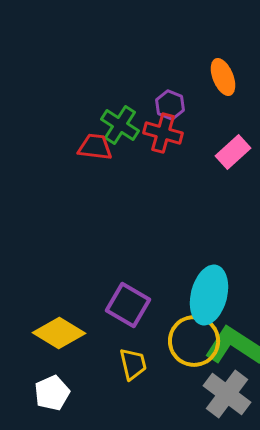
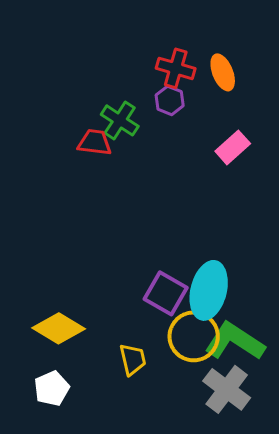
red cross: (163, 133) -> (176, 68), moved
purple square: (128, 305) -> (166, 293), moved

